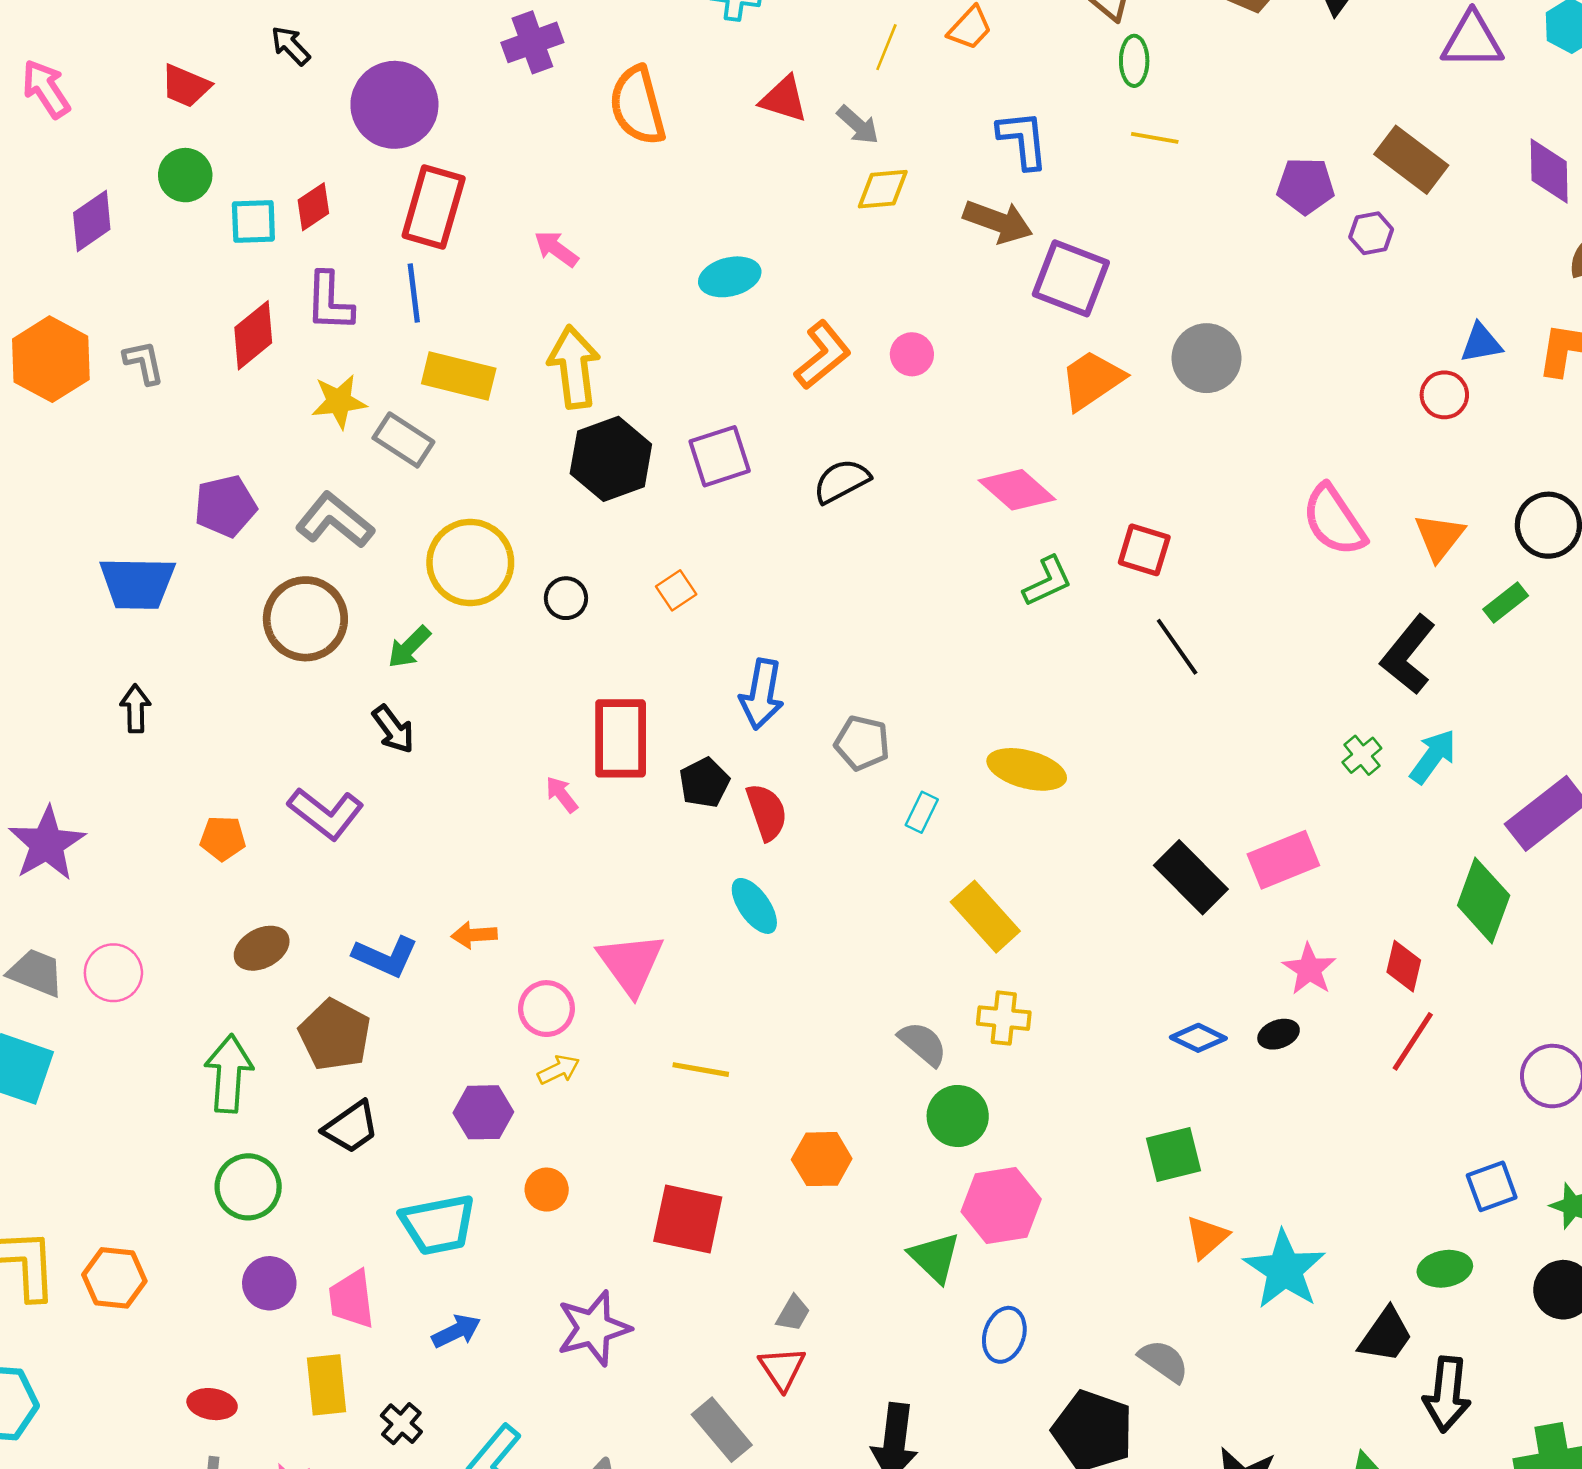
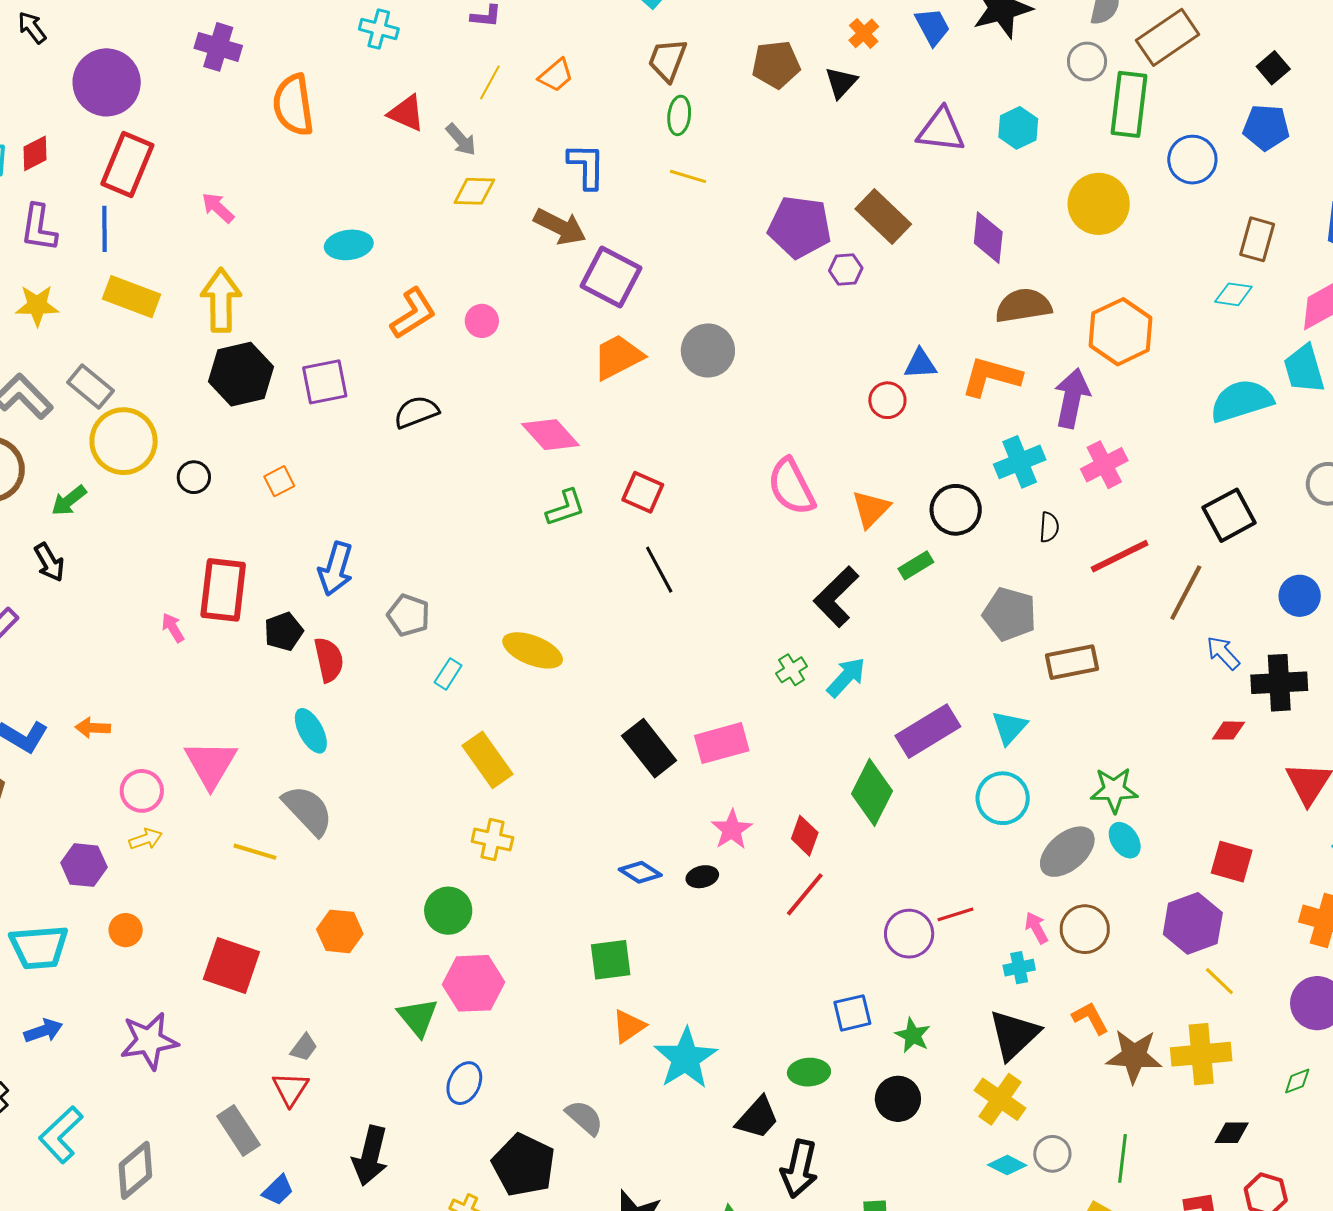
purple cross: (532, 42) -> (218, 47), turned 30
purple pentagon: (1306, 186) -> (800, 227), size x1.4
gray rectangle: (403, 440) -> (90, 386), moved
gray semicircle: (923, 1044) -> (308, 810), moved, size x1.4

